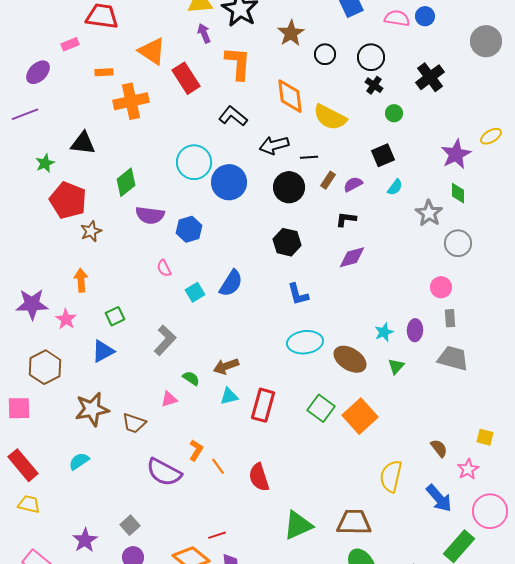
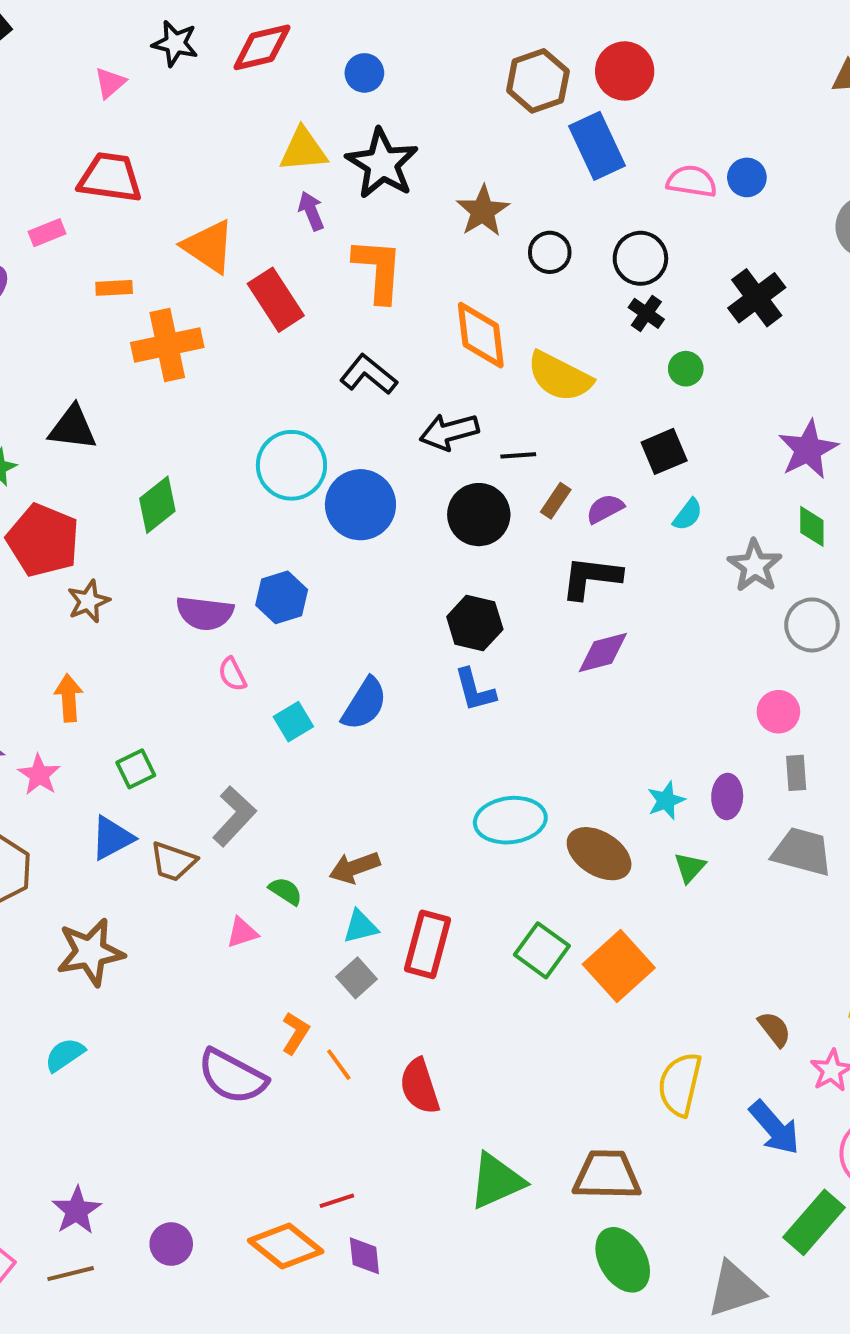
purple semicircle: (150, 215) -> (205, 613), moved
black L-shape: (346, 219) -> (591, 578), size x1.5
blue L-shape: (298, 294) -> (475, 690), moved
brown trapezoid: (134, 423) -> (173, 862), moved
gray square: (130, 525) -> (357, 978), moved

